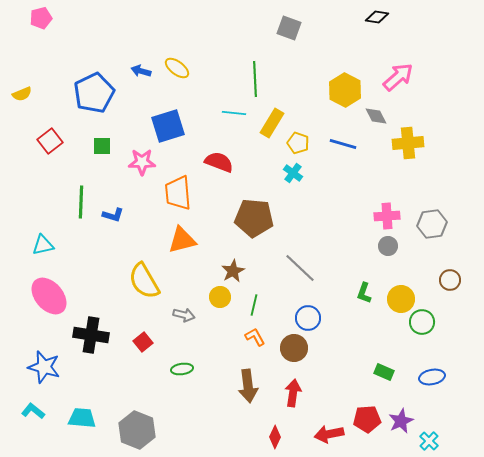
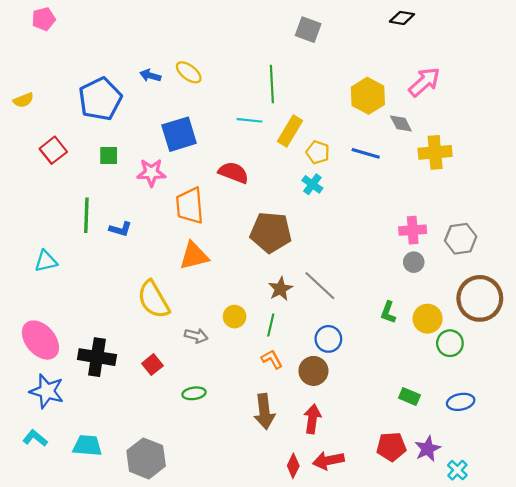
brown star: (233, 271) -> (280, 289), moved
brown circle: (450, 280) -> (480, 298), size x2.0
pink ellipse: (49, 296) -> (40, 340), moved
red arrow: (329, 434) -> (328, 461), moved

